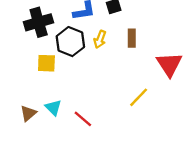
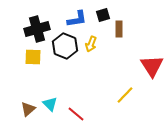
brown rectangle: (132, 38) -> (119, 29), moved
yellow square: (46, 63) -> (33, 57), moved

